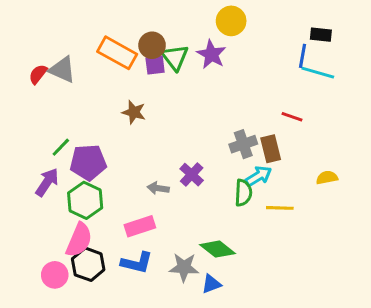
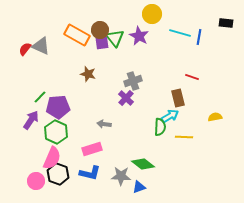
black rectangle: (321, 35) -> (226, 23), moved
cyan line: (318, 73) -> (180, 33), moved
gray cross: (243, 144) -> (133, 81), moved
purple cross: (192, 175) -> (126, 98), moved

